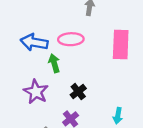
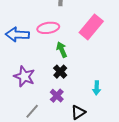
pink rectangle: (121, 45) -> (91, 27), turned 45
green arrow: (54, 63) -> (62, 50), moved

